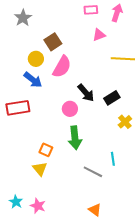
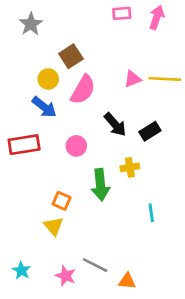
pink triangle: (99, 35) -> (133, 79), moved
pink circle: (70, 109) -> (76, 146), moved
yellow cross: (125, 122) -> (130, 167), moved, turned 32
gray line: (93, 172) -> (95, 265), moved
pink star: (38, 206) -> (66, 276), moved
orange triangle: (95, 210) -> (127, 281), turned -32

